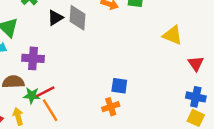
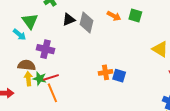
blue square: (119, 86) -> (119, 76), moved
orange cross: (111, 107) -> (106, 72), moved
yellow arrow: (18, 116) -> (28, 79), moved

